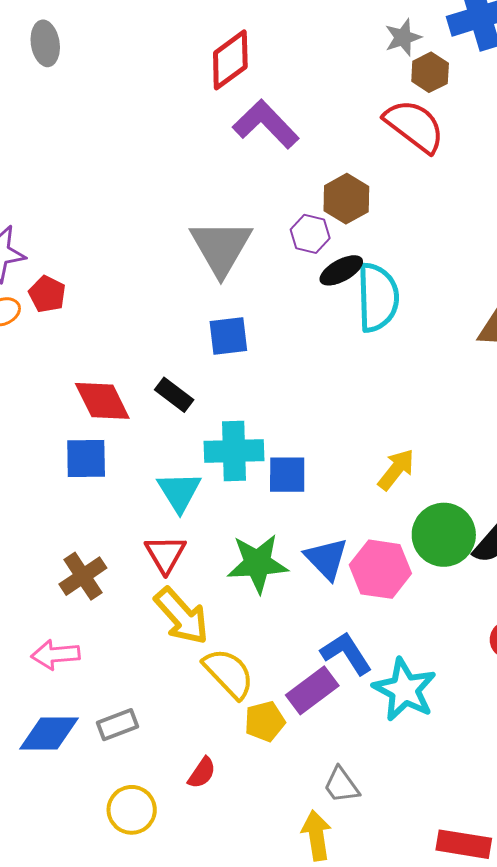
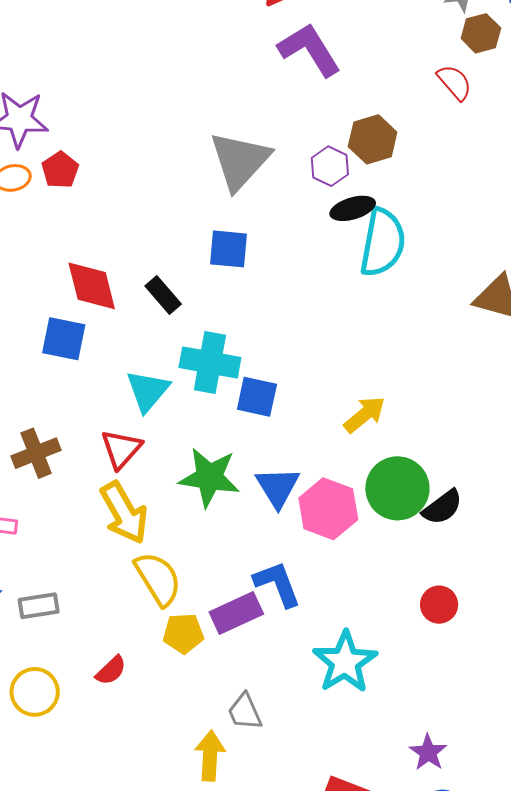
red semicircle: (414, 126) -> (455, 82), size x0.6
cyan star: (405, 690) -> (345, 662), moved

